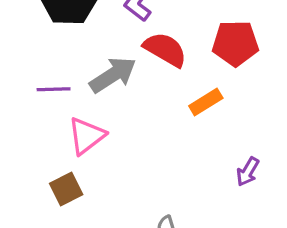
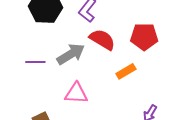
pink triangle: (86, 136) -> (76, 93), moved, turned 40

